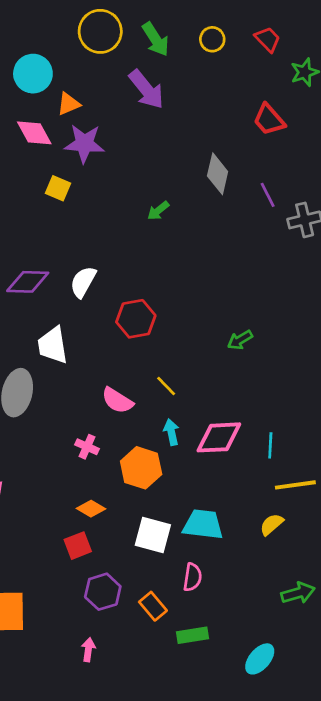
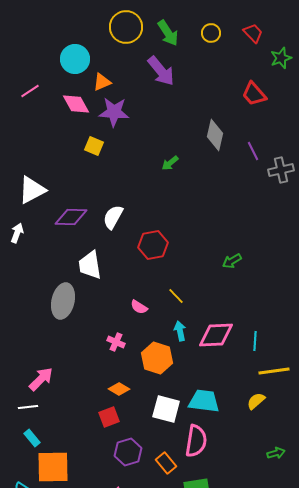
pink semicircle: (117, 401) -> (139, 307), size x0.7
pink semicircle: (192, 577) -> (196, 441), size x1.5
green arrow: (298, 593) -> (276, 453), size x0.7

